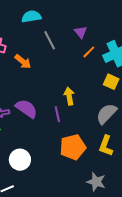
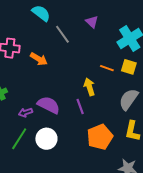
cyan semicircle: (31, 17) -> (41, 13), turned 54
orange line: (89, 52) -> (107, 68), moved, turned 72
white circle: (20, 160) -> (46, 139), moved

